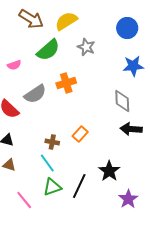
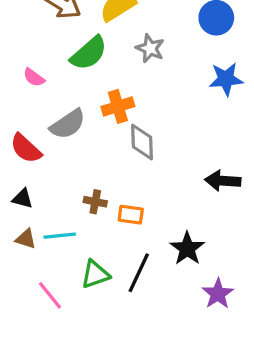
pink semicircle: (14, 65) -> (34, 77), turned 56
gray diamond: (122, 101) -> (142, 142), moved
orange rectangle: (80, 134) -> (131, 215), moved, turned 56
cyan line: (47, 163) -> (60, 236), moved, turned -60

